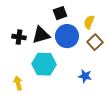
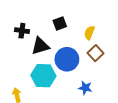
blue circle: (67, 36) -> (67, 59), moved
black cross: (19, 37) -> (22, 31), moved

